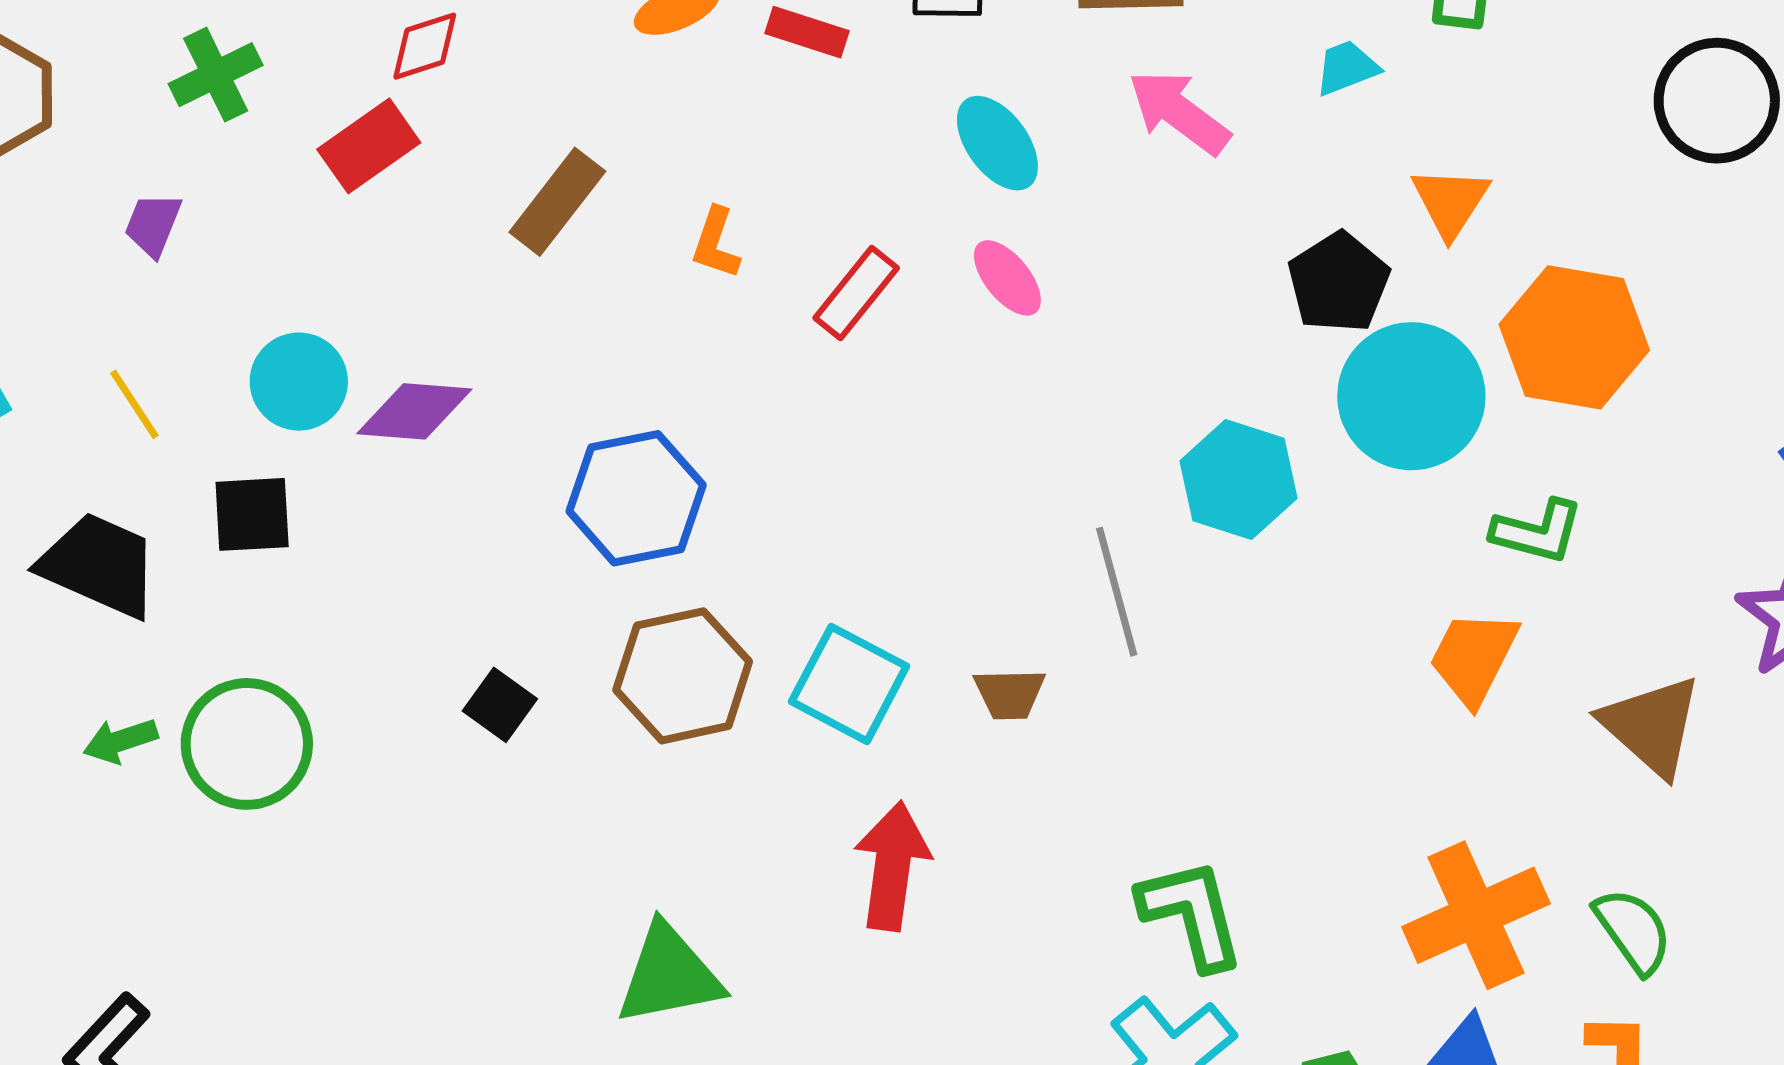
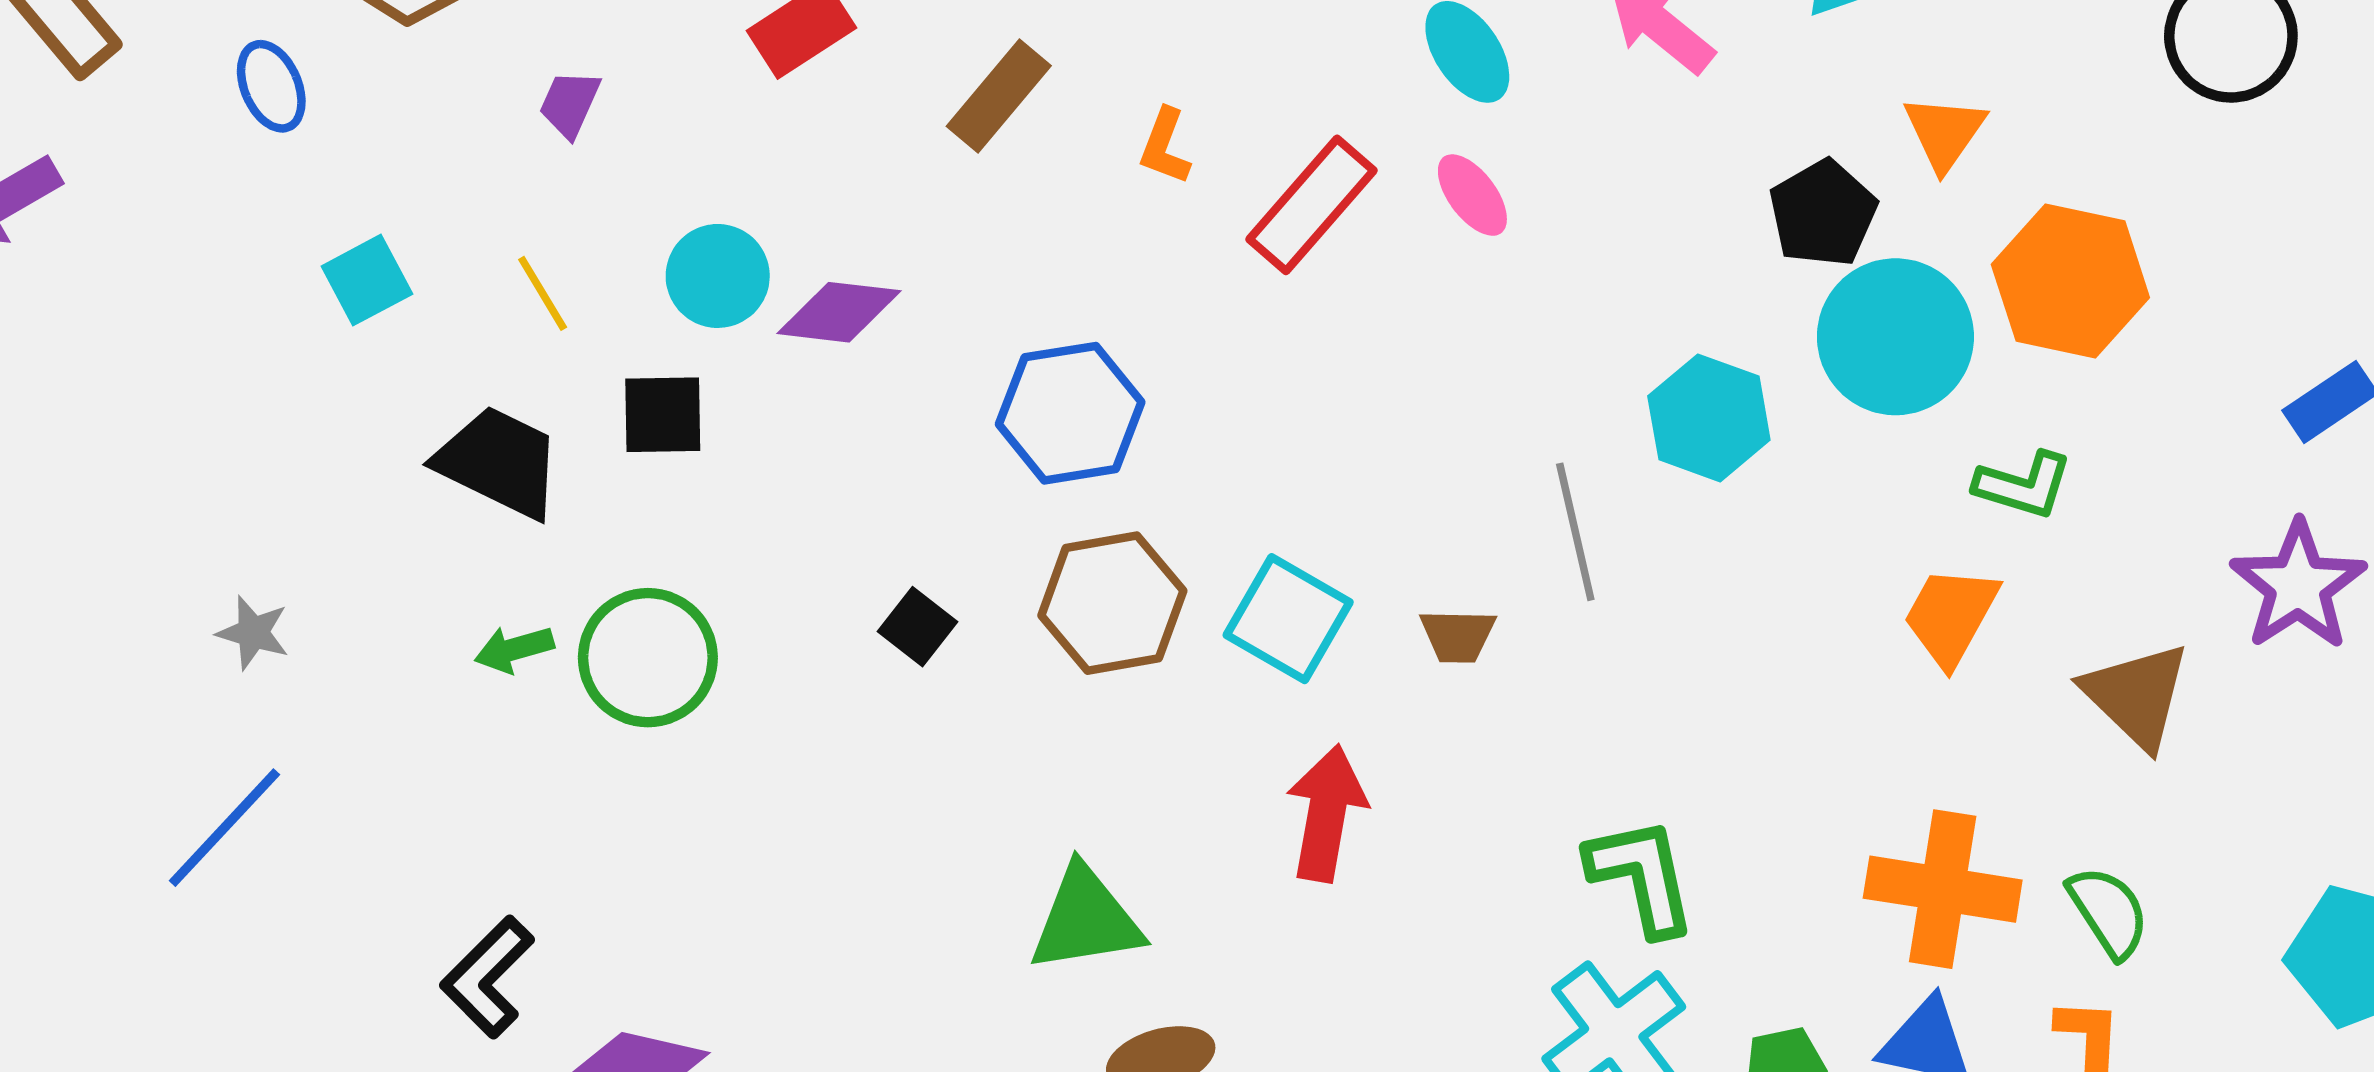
red rectangle: (856, 293) -> (1312, 205), size x1.4
orange cross: (1476, 915) -> (1943, 889), turned 31

